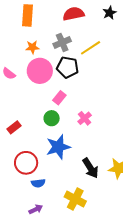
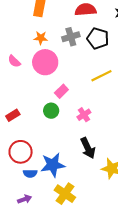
yellow line: (91, 48) -> (101, 76), moved
black pentagon: (68, 67) -> (98, 38), moved
blue star: (58, 147) -> (53, 165), moved
black arrow: (90, 168) -> (88, 148), moved

